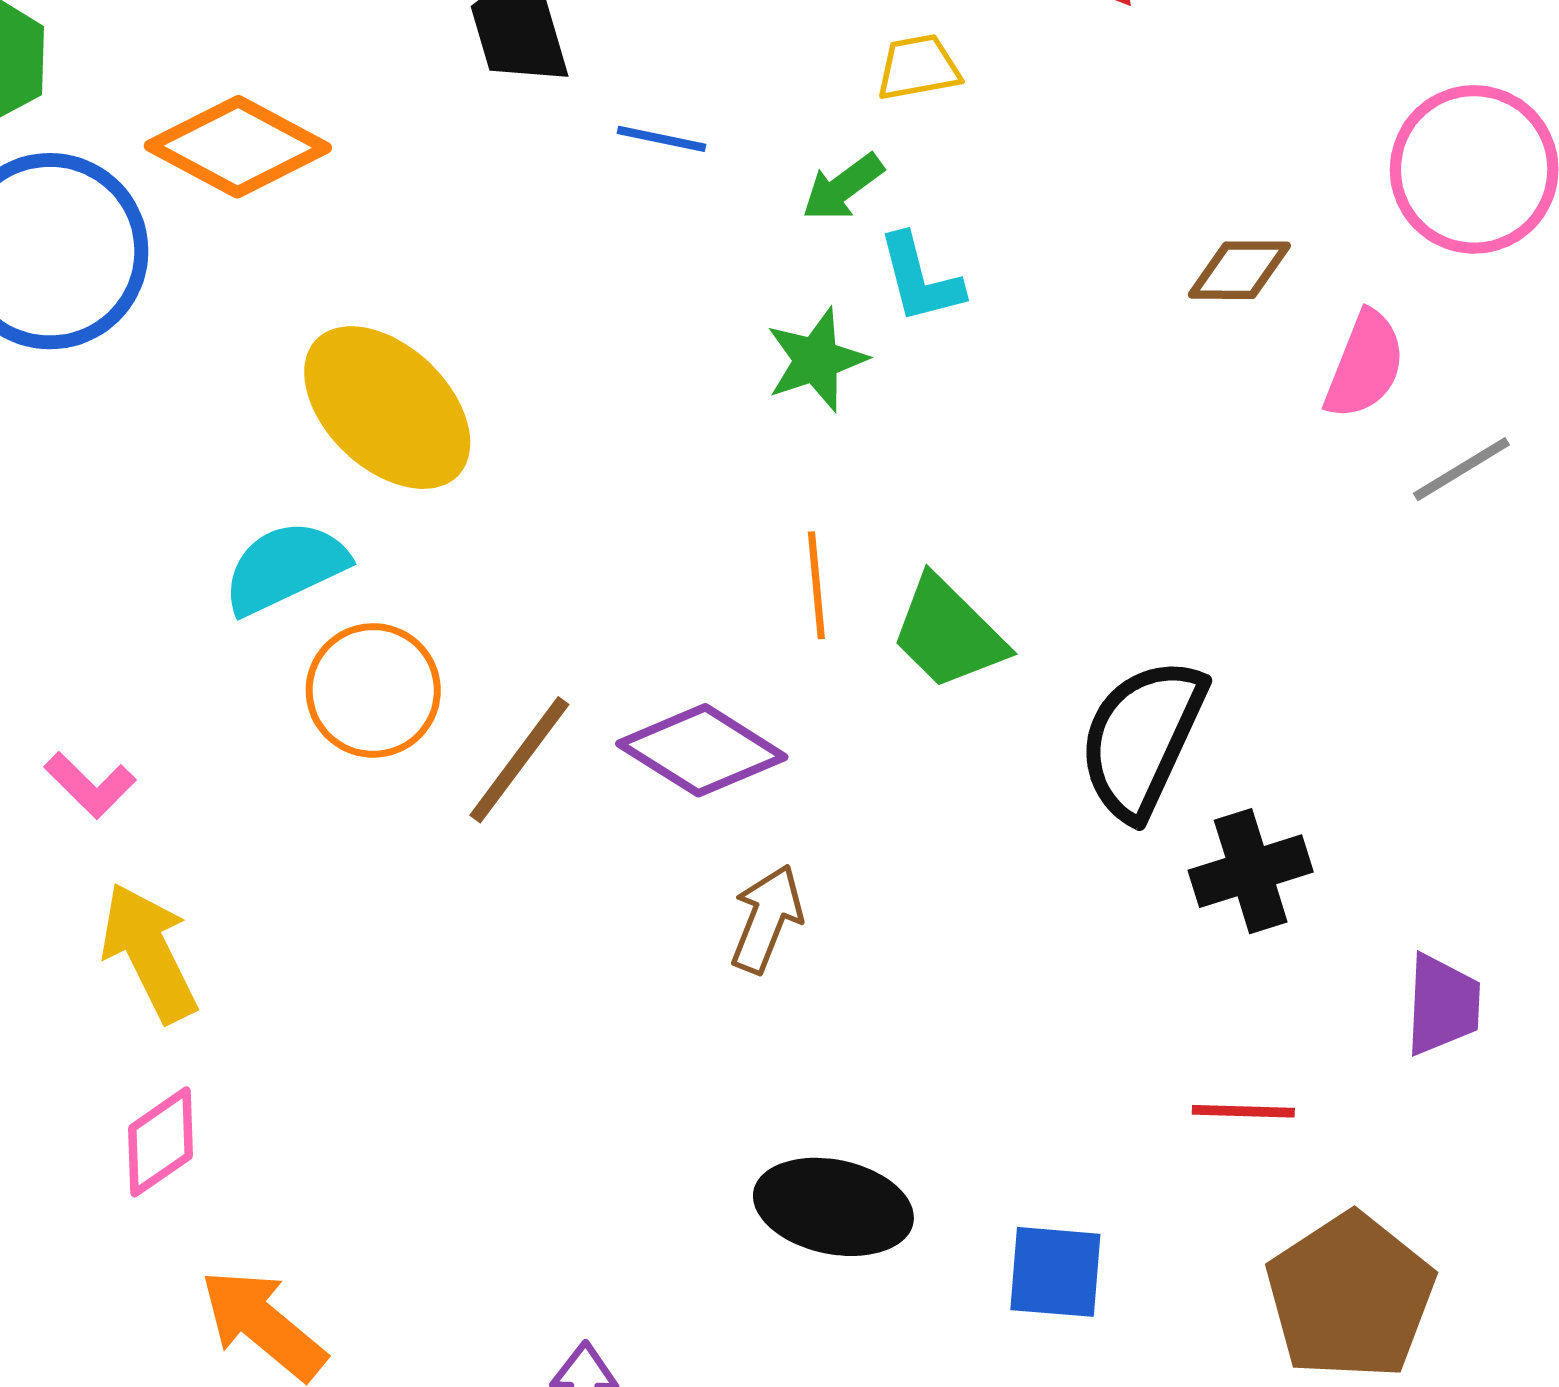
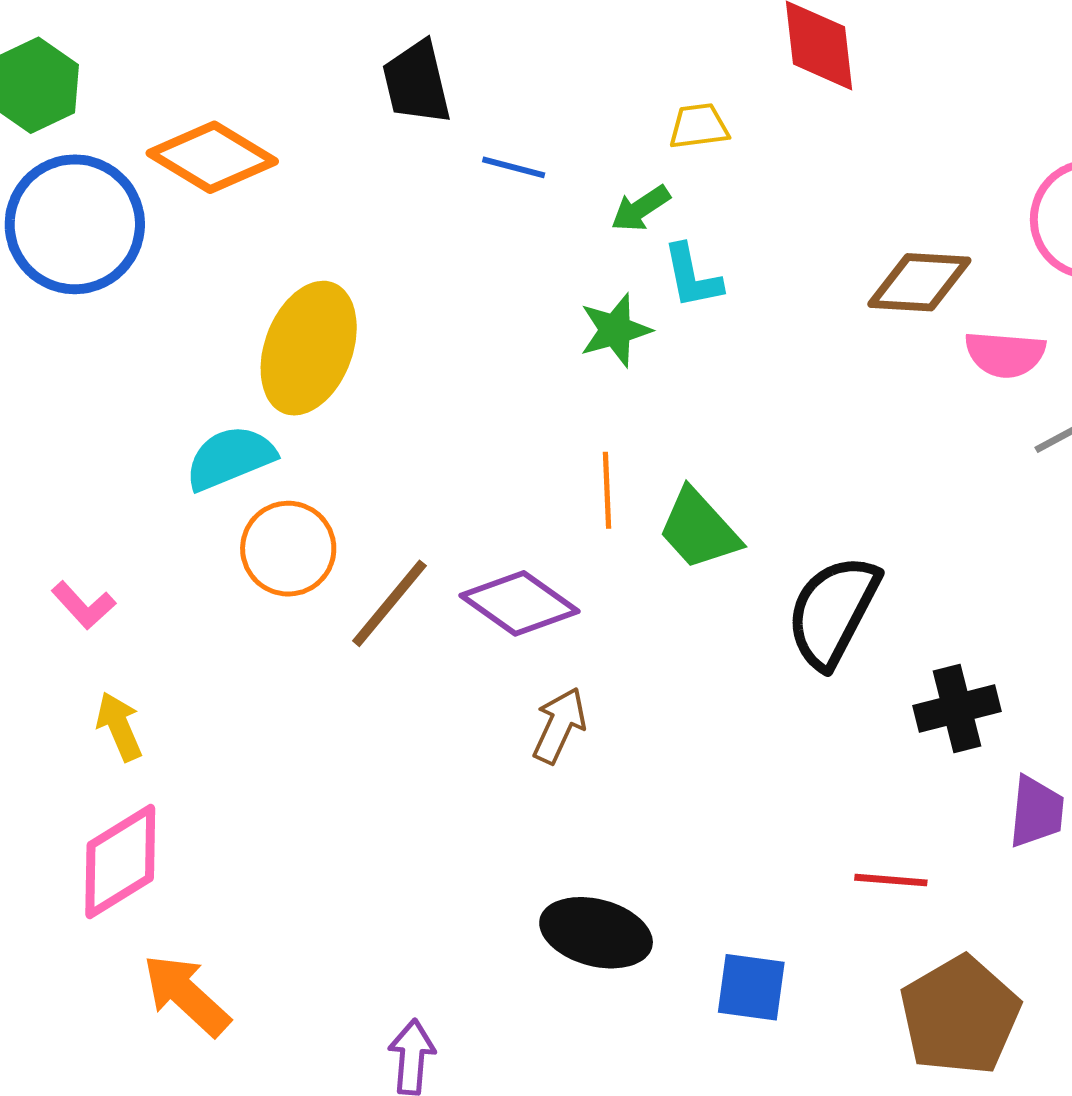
brown diamond: (1239, 270) -> (919, 282), size x1.4
pink semicircle: (1365, 365) -> (1005, 354), turned 70
yellow ellipse: (387, 408) -> (309, 348), turned 64
black cross: (1251, 871) -> (957, 708), moved
yellow arrow: (149, 953) -> (119, 726), size x0.7
pink diamond: (161, 1142) -> (120, 861), size x1.5

